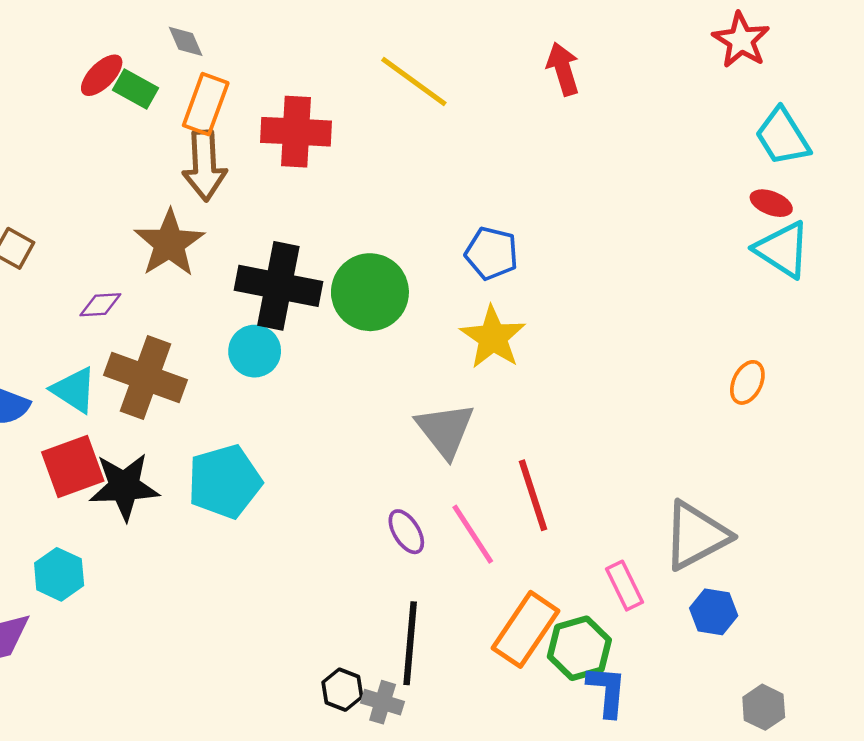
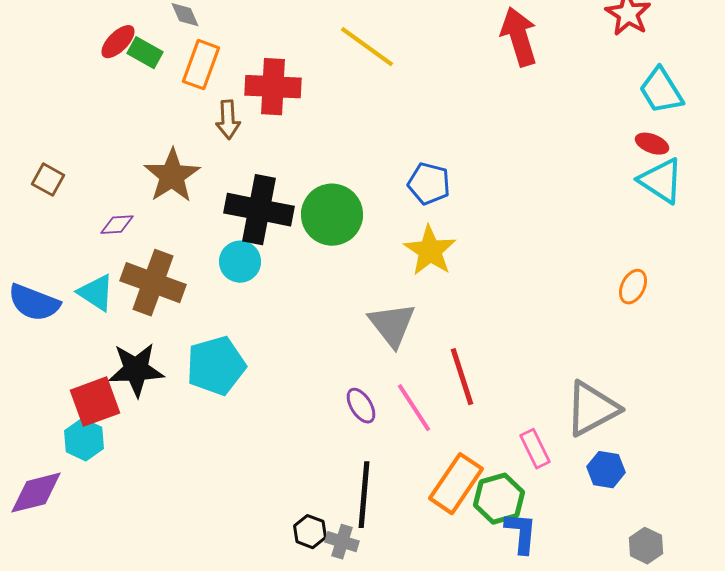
red arrow: (563, 69) -> (519, 37), moved, size x1.4
brown arrow: (204, 166) -> (228, 120), moved, size x0.7
red square: (73, 466) -> (95, 402), moved

